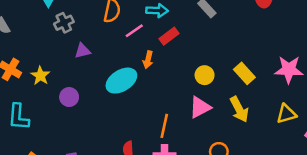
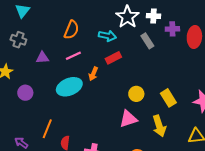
gray cross: (64, 23) -> (18, 40), moved, turned 35
pink line: (134, 31) -> (73, 56), moved
orange line: (164, 126) -> (47, 129), moved

